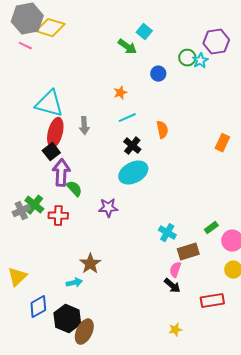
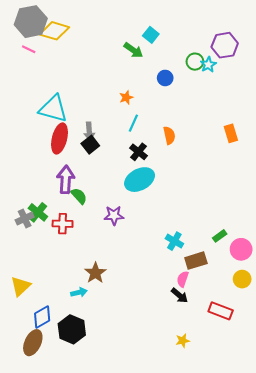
cyan line: (127, 118) -> (133, 123), turned -42
orange rectangle: (222, 143) -> (231, 133), moved, turned -42
black square: (51, 152) -> (90, 145), moved
red rectangle: (212, 301) -> (221, 311), turned 30
brown ellipse: (84, 332) -> (33, 343), moved

